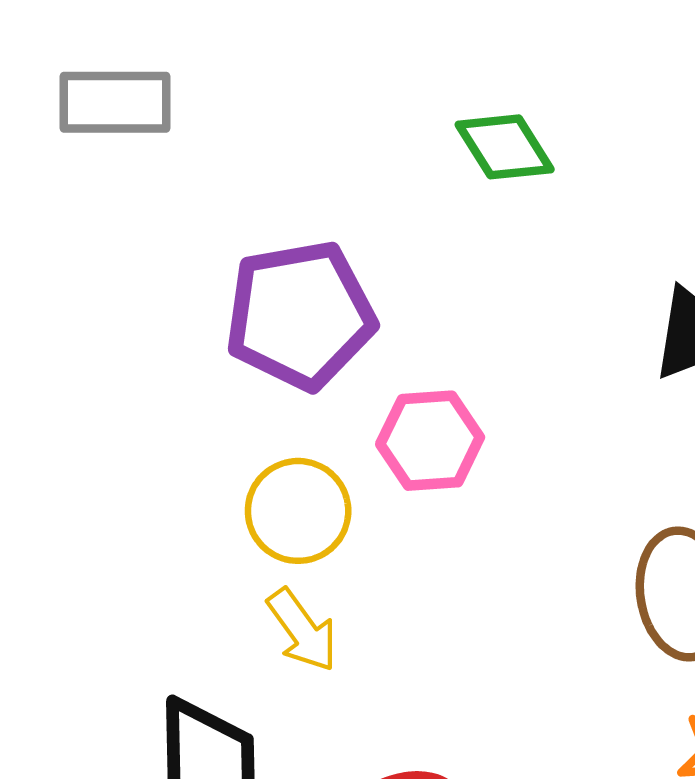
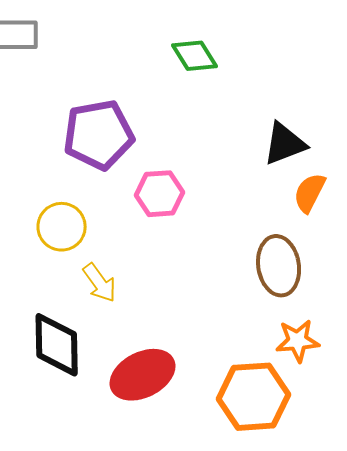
yellow circle: (298, 511) -> (62, 227), moved

